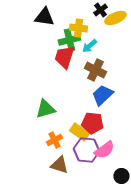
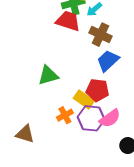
red trapezoid: (64, 57) -> (68, 21), turned 90
orange cross: (54, 140) -> (65, 115), moved
brown triangle: (59, 165) -> (25, 134), moved

